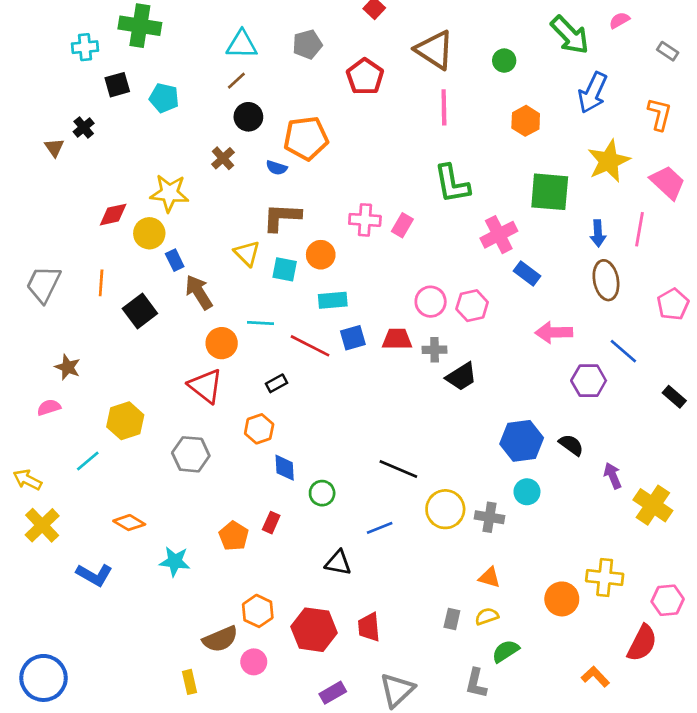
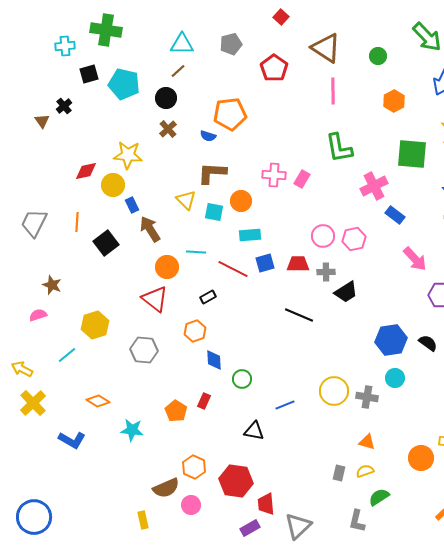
cyan pentagon: (164, 98) -> (124, 84), size x1.4
black circle: (248, 117) -> (166, 98), moved
pink arrow: (554, 332) -> (415, 259), turned -132
black line: (398, 469) -> (299, 315), moved
red trapezoid: (369, 627) -> (266, 504), moved

